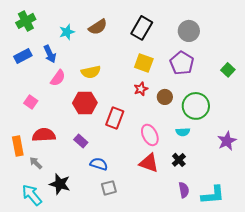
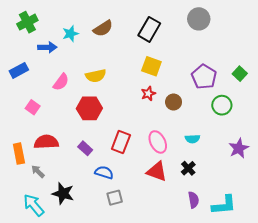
gray circle: (189, 31) -> (199, 19), moved
blue arrow: (50, 54) -> (47, 47), moved, turned -66
blue rectangle: (23, 56) -> (19, 70), moved
purple pentagon: (182, 63) -> (204, 77), moved
green circle: (196, 106) -> (222, 105), moved, size x0.7
red rectangle: (115, 118) -> (121, 142), moved

